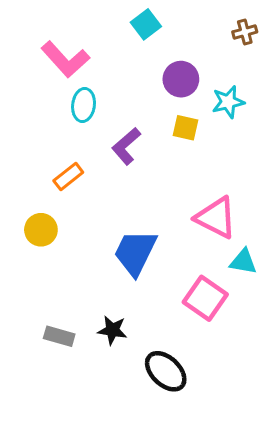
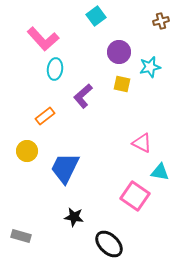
pink triangle: (216, 218) -> (142, 143), size x0.7
blue trapezoid: (135, 253) -> (65, 168), moved
gray rectangle: (59, 336) -> (21, 236), moved

